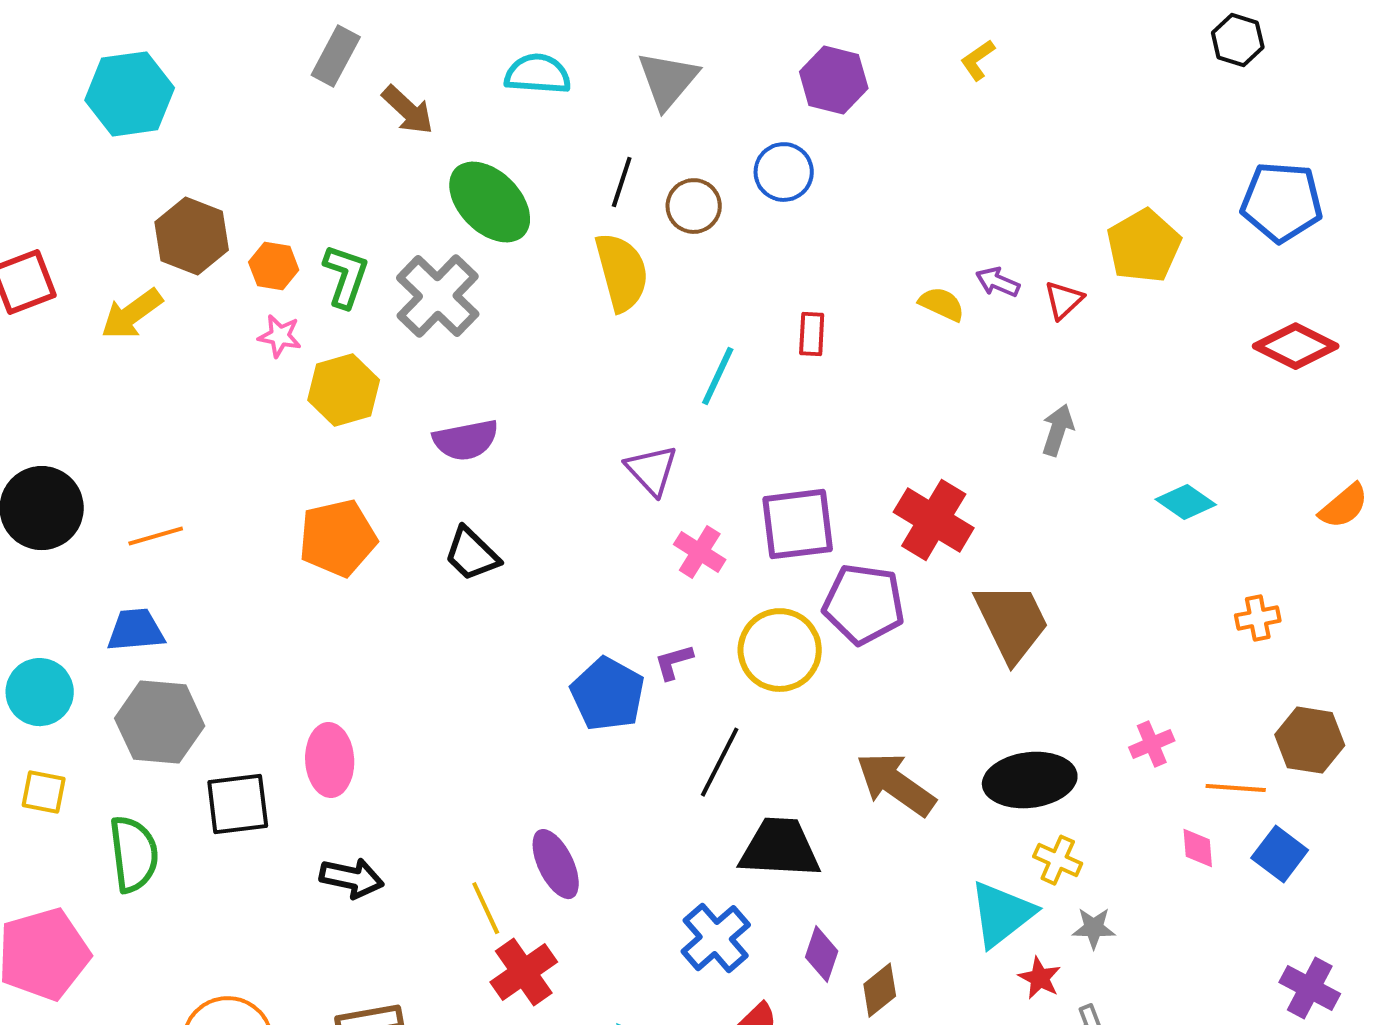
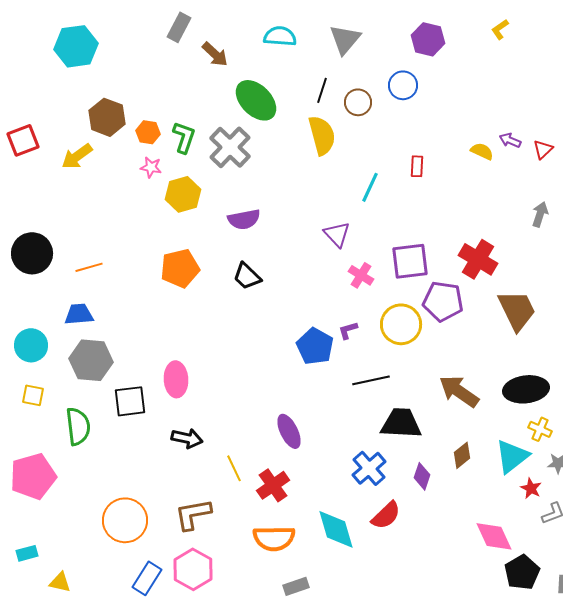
black line: (720, 762) -> (371, 380), turned 51
yellow line: (486, 908) -> (234, 468), moved
brown diamond: (880, 990) -> (462, 455), moved

